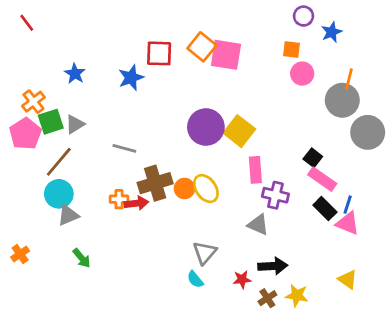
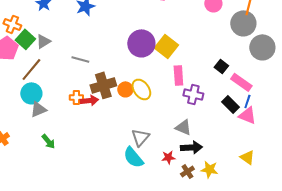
orange cross: (33, 102) -> (12, 24), turned -30
green square: (51, 122) -> (25, 39), turned -30
pink rectangle: (322, 179) -> (241, 82), moved
gray triangle: (258, 225) -> (183, 127), moved
cyan semicircle: (195, 279) -> (133, 157), size x1.6

